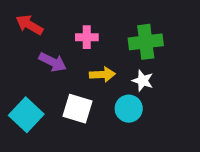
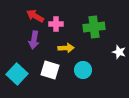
red arrow: (29, 25) -> (35, 16), moved
purple arrow: (53, 62) -> (34, 40), turned 72
white star: (143, 81) -> (119, 52), moved

